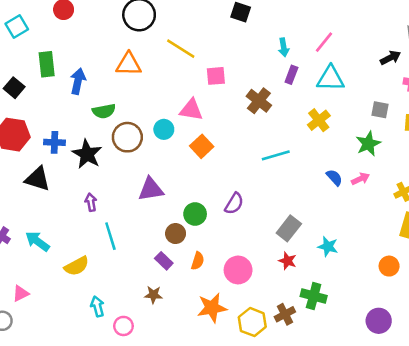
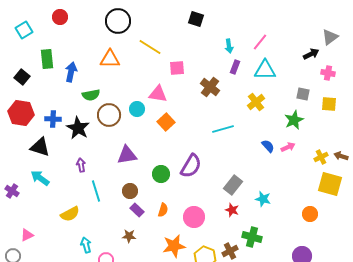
purple semicircle: (234, 204) -> (191, 166), size x1.4
brown circle: (176, 234) -> (130, 191), moved
cyan arrow: (38, 241) -> (40, 178), moved

